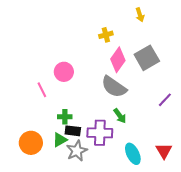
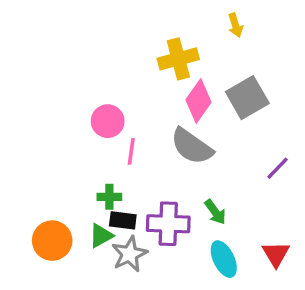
yellow cross: (106, 35) -> (178, 59), size x1.6
pink line: (42, 90) -> (131, 151), moved, turned 35
green arrow: (120, 116) -> (215, 212), moved

